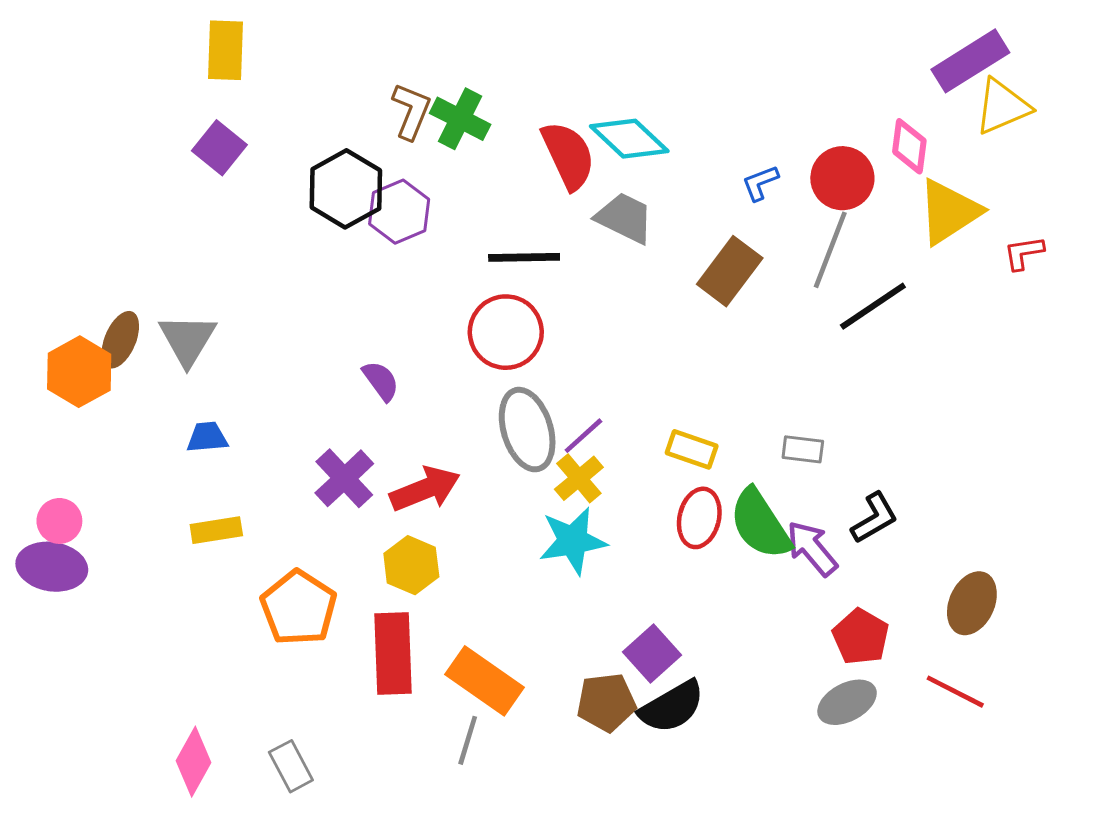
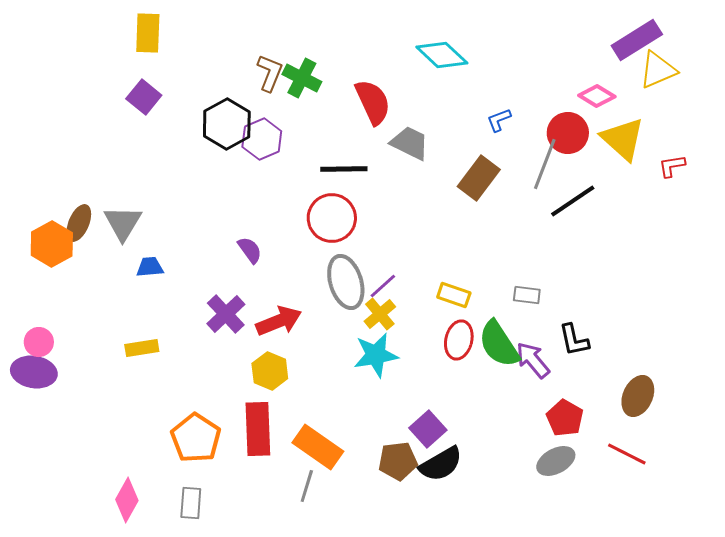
cyan diamond: (629, 139) -> (442, 55), moved
pink diamond: (909, 146) -> (597, 96), turned -66
red circle: (842, 178) -> (568, 133), moved
yellow triangle: (949, 212) -> (623, 139), turned -45
blue trapezoid: (207, 437) -> (150, 267), moved
black L-shape: (874, 518) -> (574, 340), turned 108
orange pentagon: (299, 608) -> (196, 438), moved
gray rectangle: (291, 766) -> (191, 503), turned 32

